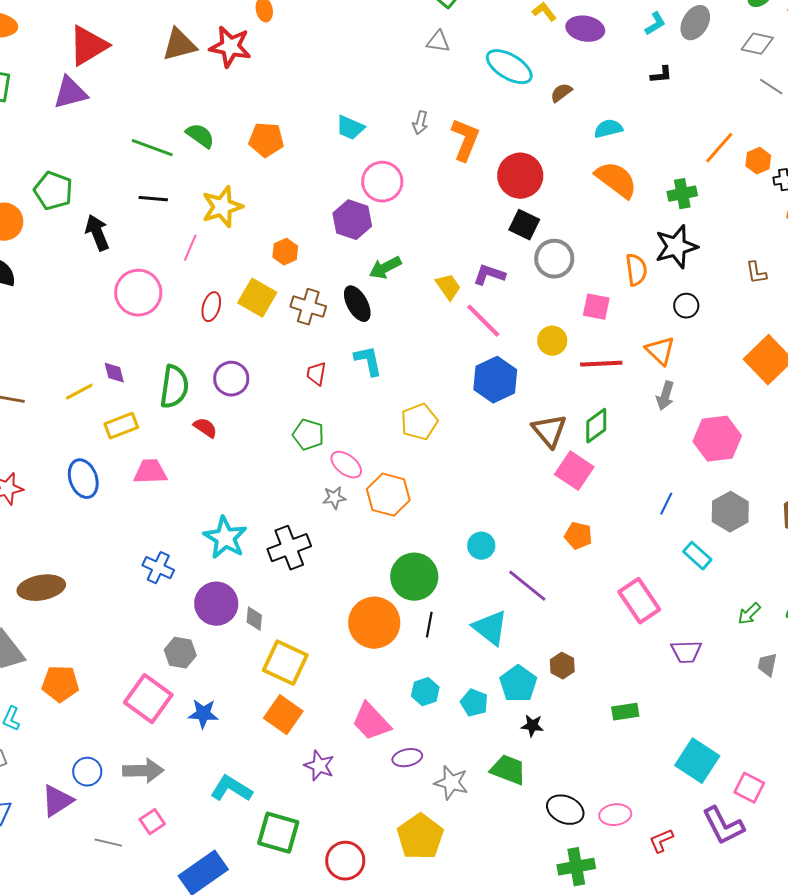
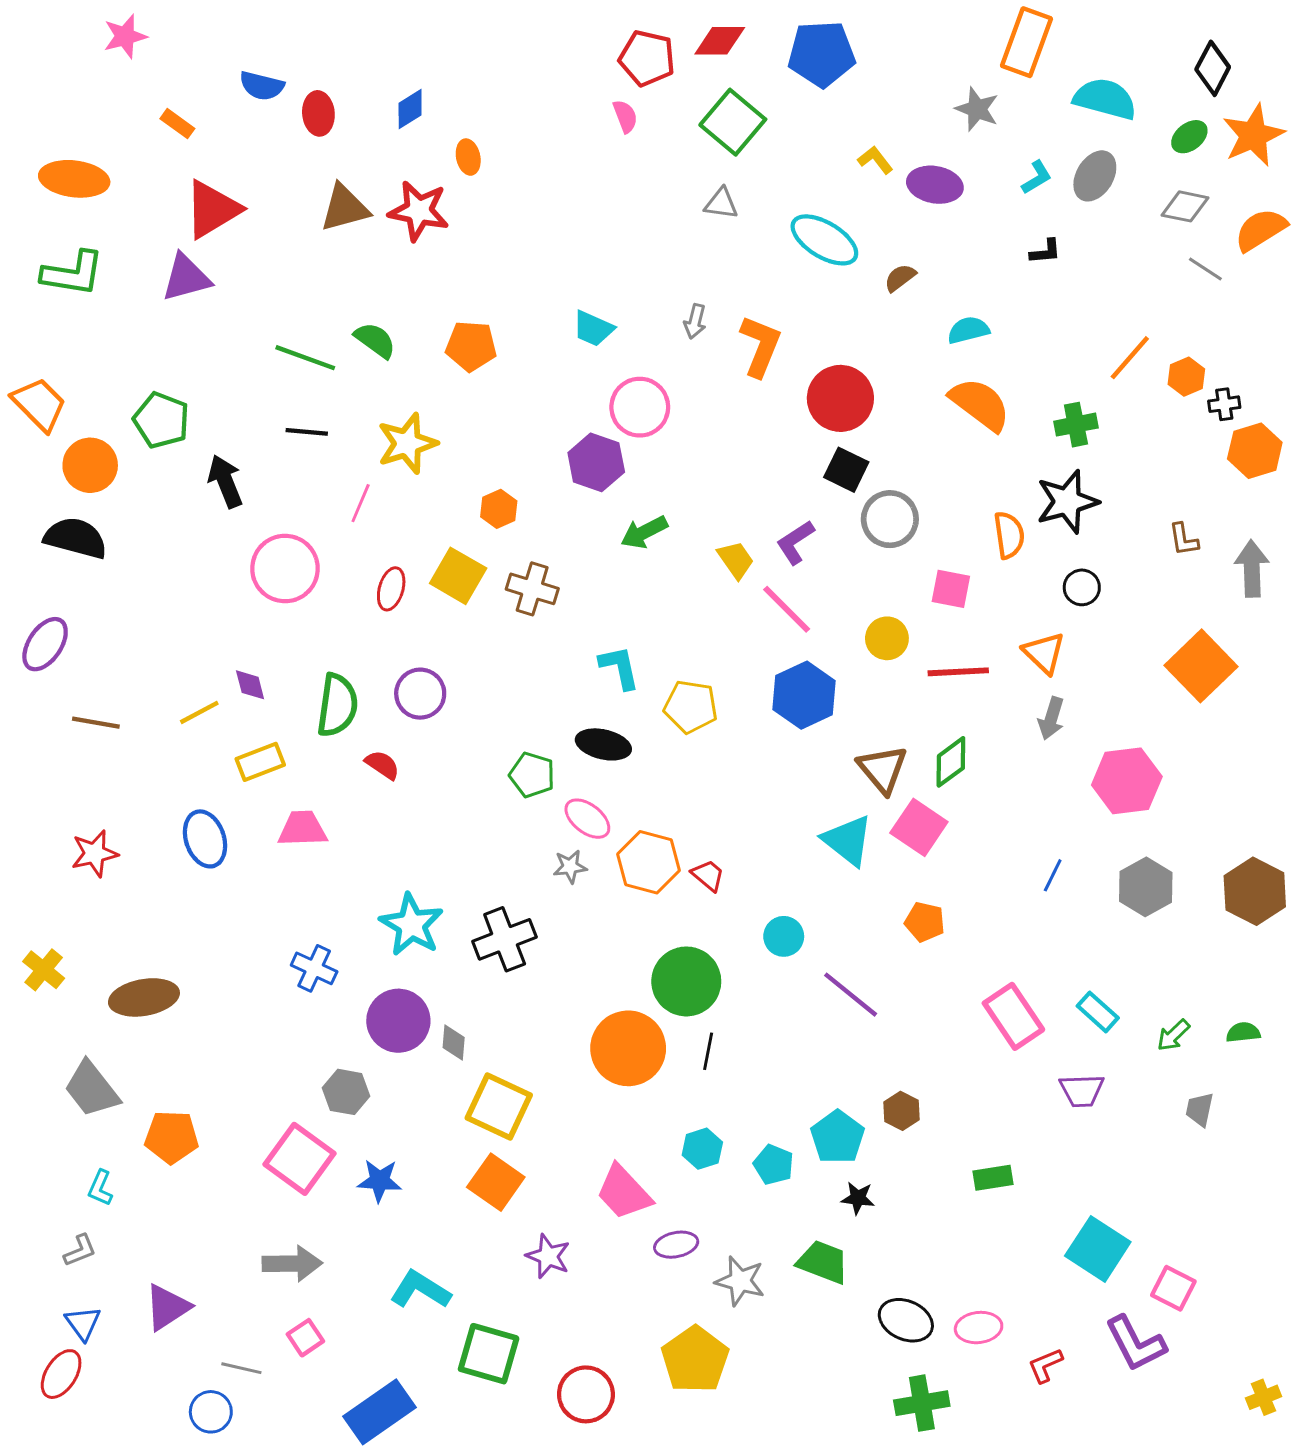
purple L-shape: (489, 275) -> (795, 542), turned -52
black ellipse: (357, 304) -> (603, 744), moved, turned -48
red trapezoid: (316, 374) -> (708, 875), moved, turned 120
yellow pentagon: (419, 422) -> (691, 707), moved, turned 30
cyan rectangle: (697, 556) -> (1098, 1012), moved
cyan triangle: (490, 628) -> (848, 840), moved
blue circle: (87, 772) -> (211, 1412), moved

